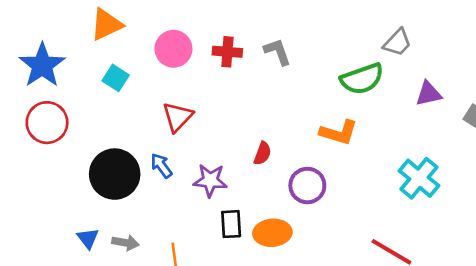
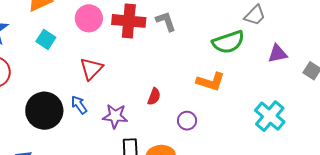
red cross: (227, 52) -> (129, 21), size x1.5
purple circle: (307, 185) -> (187, 121), size x0.7

